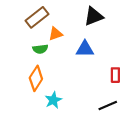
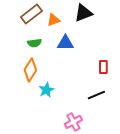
orange triangle: (56, 34) -> (53, 20), moved
blue triangle: (85, 49) -> (65, 43), moved

